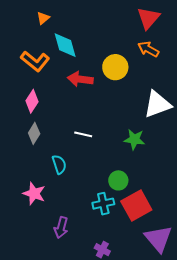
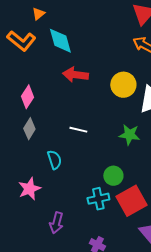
orange L-shape: (35, 61) -> (21, 41), moved
yellow circle: (115, 67) -> (123, 85), moved
pink star: (34, 194) -> (29, 189), turned 30

